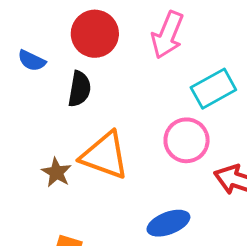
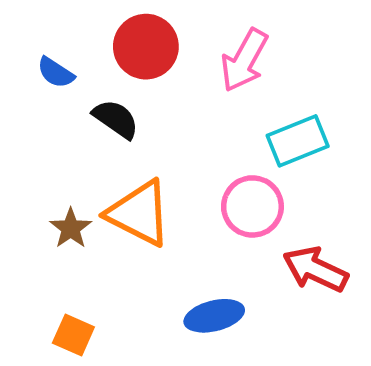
black semicircle: (79, 89) -> (116, 119), turned -72

